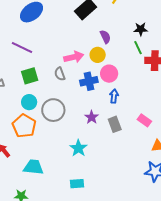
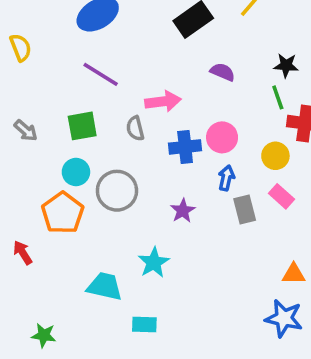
purple semicircle: (105, 37) -> (223, 72), turned -48
purple line: (22, 48) -> (101, 74), moved
yellow circle: (98, 55) -> (275, 156), moved
pink rectangle: (144, 120) -> (282, 196), moved
gray rectangle: (115, 124) -> (245, 209), moved
cyan trapezoid: (33, 167) -> (105, 286), moved

